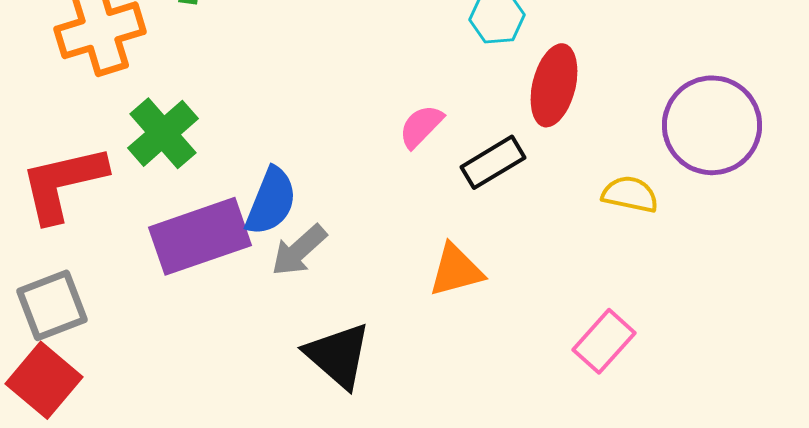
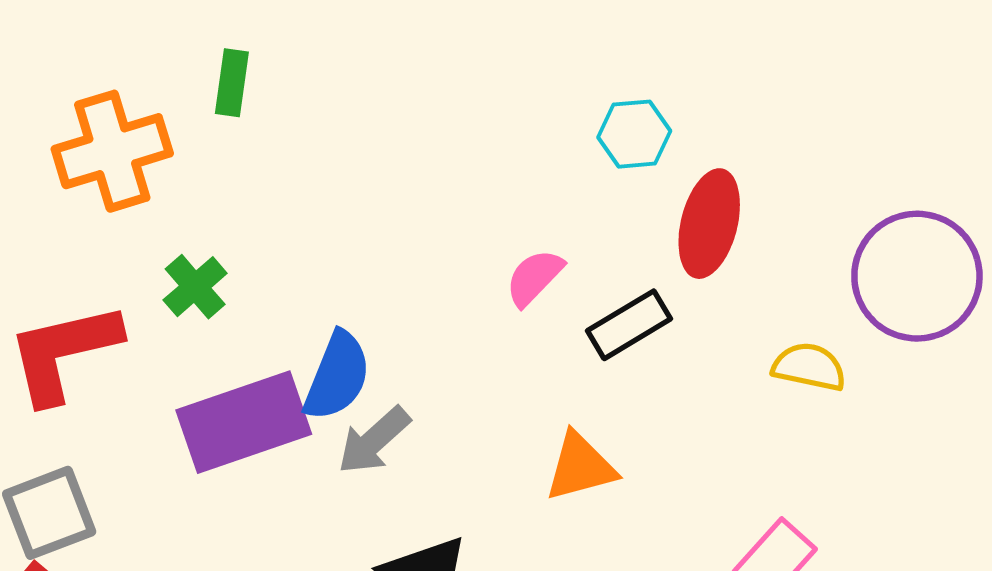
green cross: (163, 133) -> (195, 287), size x0.7

